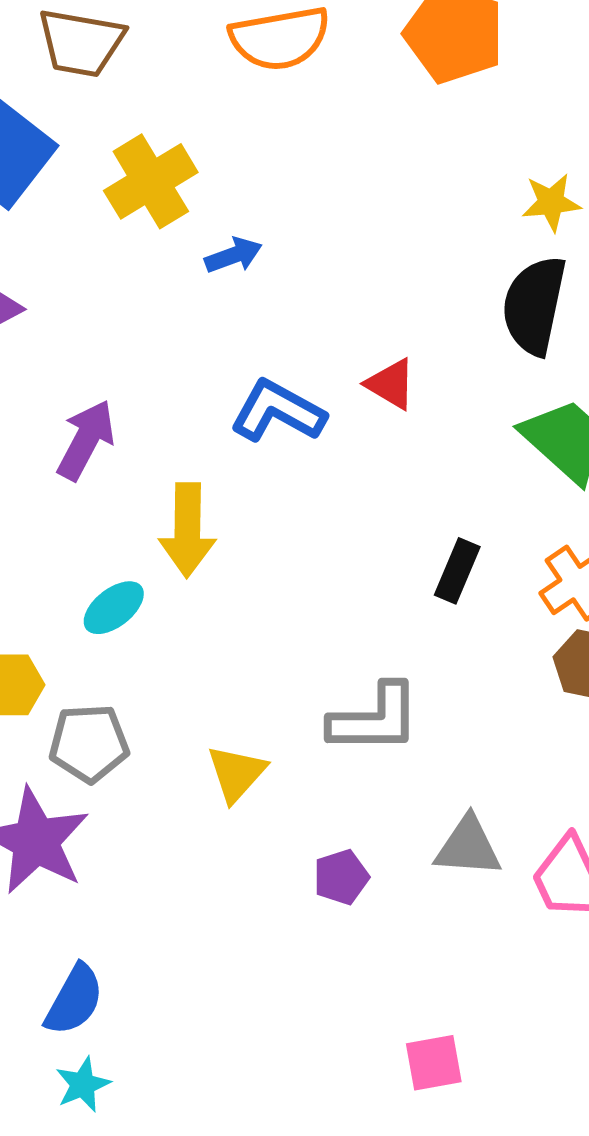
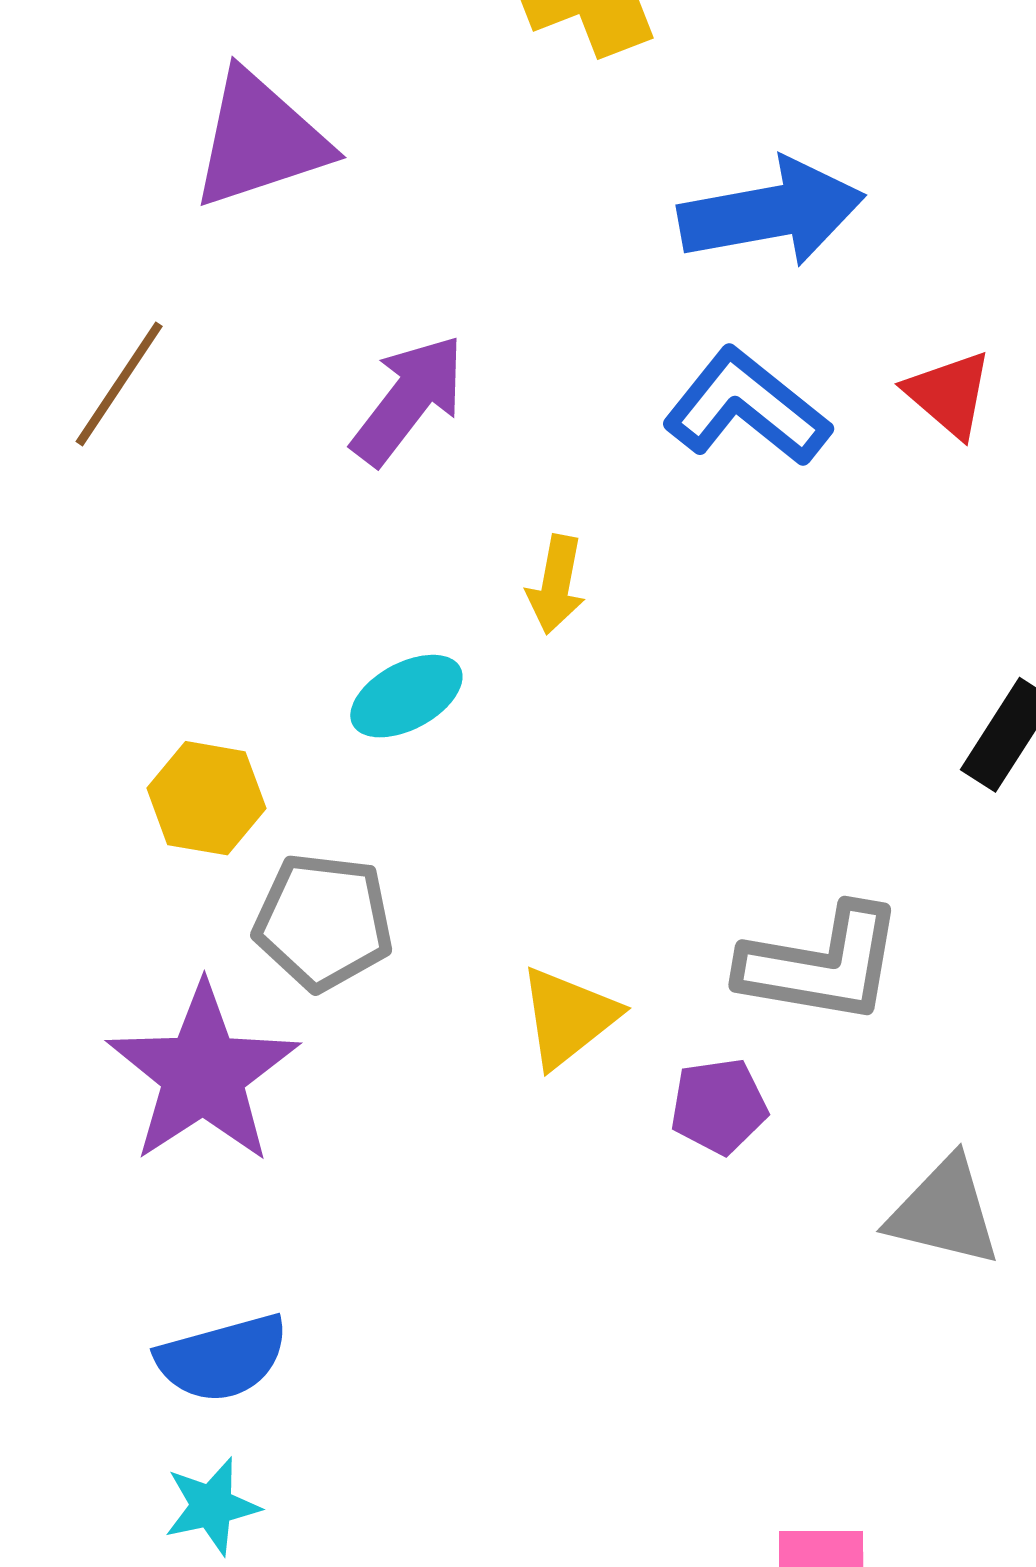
blue arrow: (234, 255) -> (772, 212), moved, size x1.8
yellow arrow: (187, 530) -> (556, 585), size x0.6
purple pentagon: (341, 877) -> (719, 1106), moved
blue semicircle: (74, 1000) -> (222, 1358), turned 36

